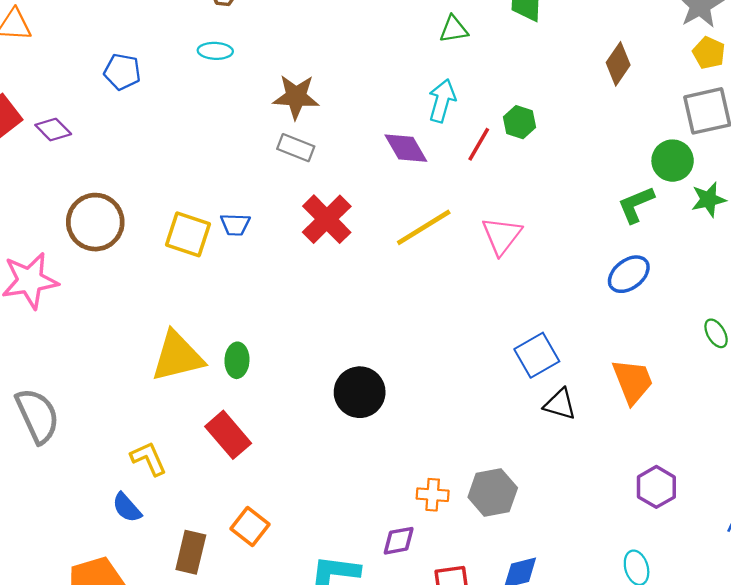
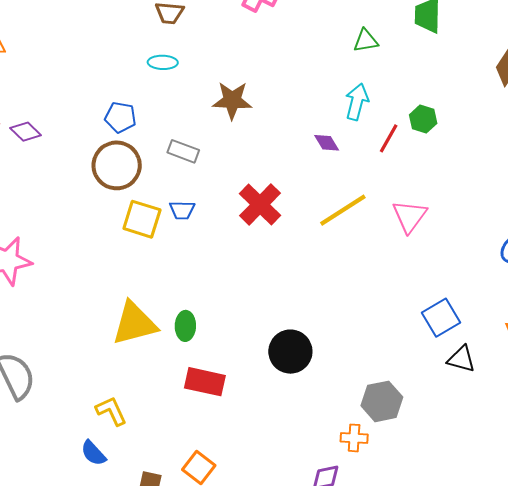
blue pentagon: (122, 72) -> (120, 117), moved
gray rectangle: (296, 148) -> (183, 151), moved
purple diamond: (406, 148) -> (327, 143), size x0.7
brown circle: (95, 222) -> (117, 165), moved
red rectangle: (228, 435) -> (205, 382), moved, turned -36
gray hexagon: (493, 493) -> (382, 401), moved

